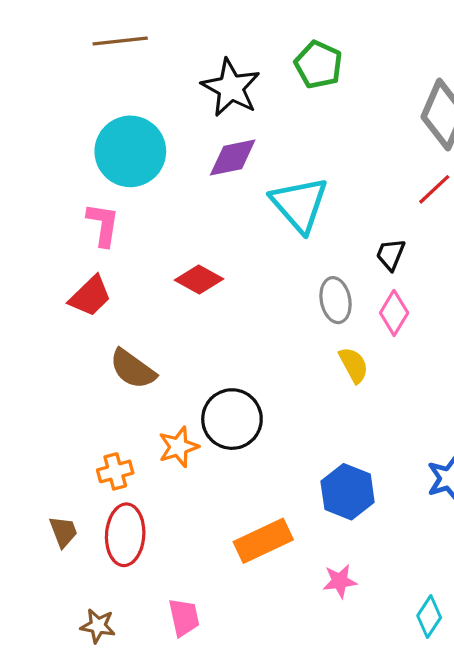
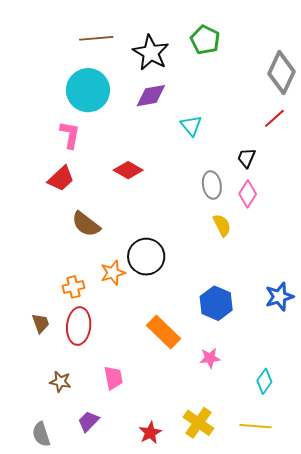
brown line: (120, 41) -> (96, 38), moved
cyan triangle: (299, 204) -> (191, 126), size x0.6
orange rectangle: (263, 541) -> (164, 332), turned 68

